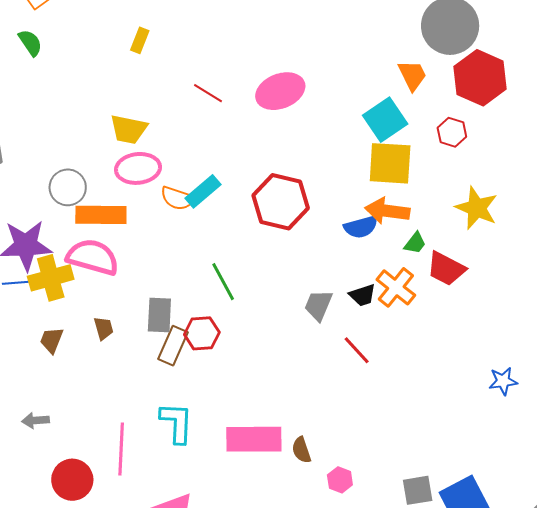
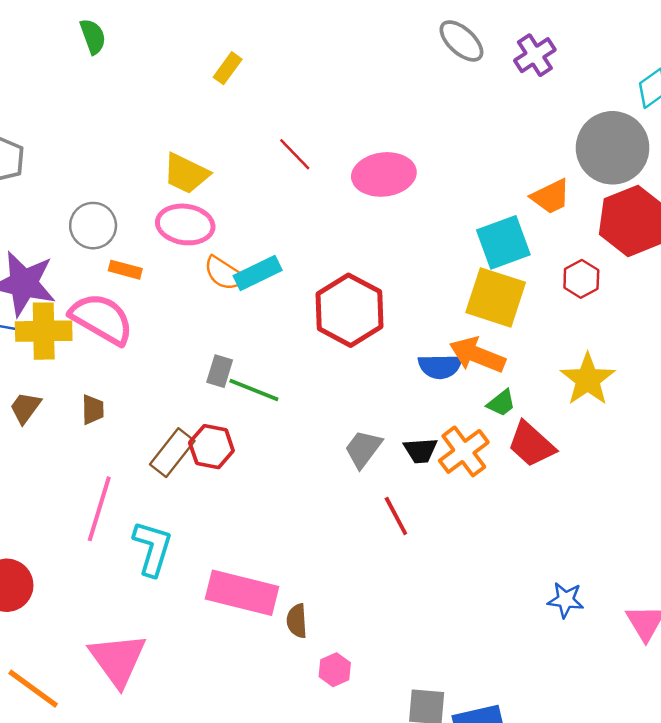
orange trapezoid: (412, 75) -> (551, 197), turned 76
orange rectangle: (101, 215) -> (125, 270), size x0.5
green line: (223, 282) -> (254, 390), turned -54
gray rectangle: (159, 315) -> (220, 371), moved, size x0.7
pink line: (121, 449) -> (99, 509), moved

